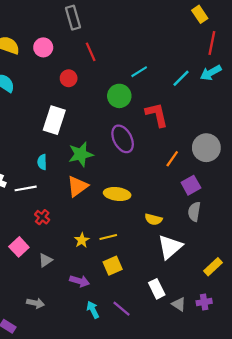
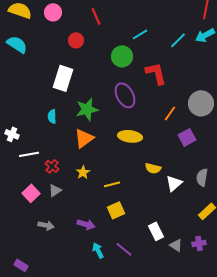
white line: (26, 188) -> (29, 154), moved
yellow ellipse: (117, 194) -> (130, 136), moved
gray semicircle: (194, 212) -> (202, 177), moved
yellow star: (82, 240) -> (83, 172), moved
white triangle: (170, 247) -> (174, 183), moved, size x0.7
gray triangle: (45, 260) -> (55, 190), moved
gray arrow: (36, 303) -> (46, 225), moved

